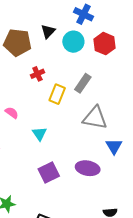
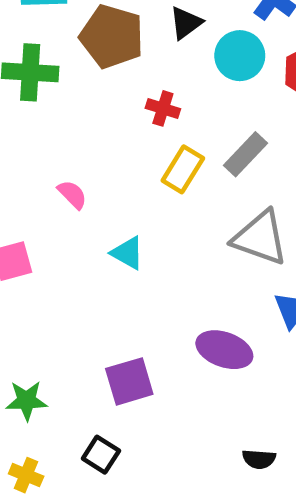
red cross: (37, 74) -> (163, 108), moved, turned 32
cyan triangle: (39, 134) -> (128, 253), turned -35
purple square: (49, 172) -> (129, 381), moved

